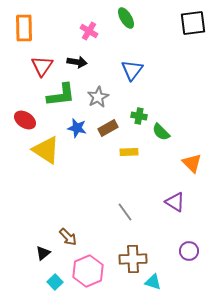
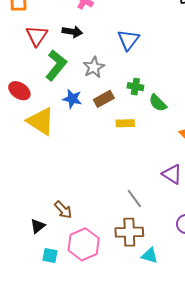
green L-shape: (61, 95) -> (56, 65), turned -44
gray line: (125, 212) -> (134, 199), moved
cyan square: (55, 282) -> (50, 256), turned -35

